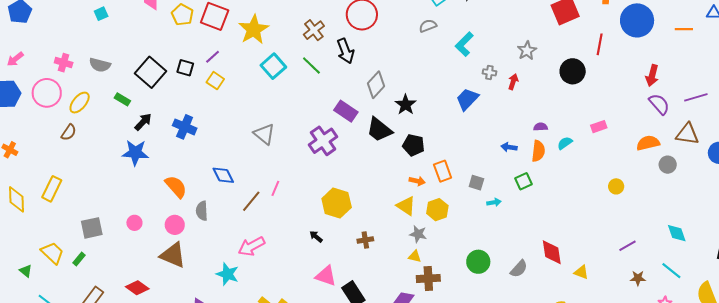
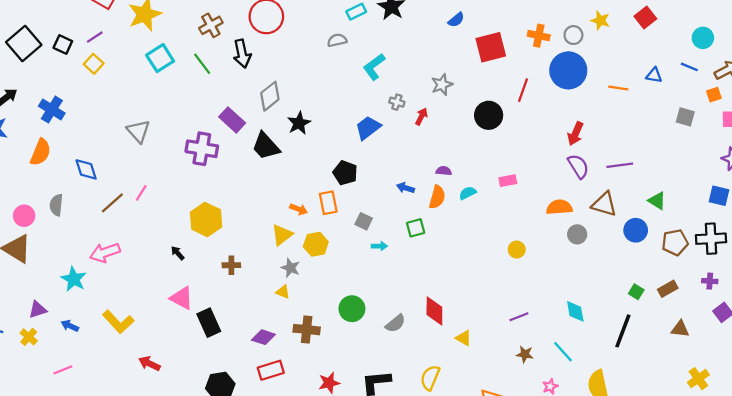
purple cross: (323, 141) -> (202, 149), turned 36
black pentagon: (414, 145) -> (345, 173), moved
orange semicircle: (176, 187) -> (41, 152), moved, turned 55
yellow triangle: (406, 206) -> (282, 235), turned 40
brown cross: (428, 278) -> (307, 330), moved

